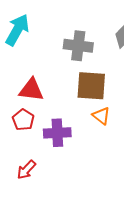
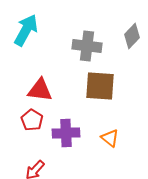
orange triangle: (101, 116) -> (110, 138), moved

